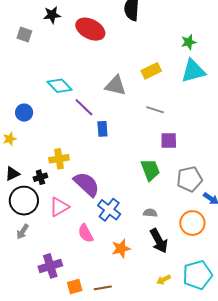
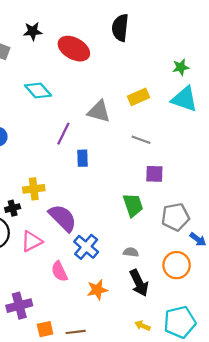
cyan triangle: (193, 71) -> (184, 99), turned 32
cyan diamond: (60, 86) -> (38, 90), moved
purple line: (84, 107) -> (63, 134), turned 70
yellow arrow: (164, 280) -> (142, 326), turned 48

